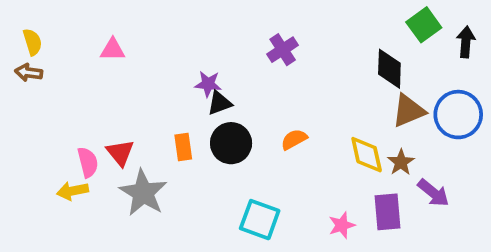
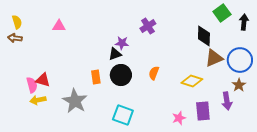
purple star: (208, 84) -> (122, 43), moved
orange semicircle: (294, 139) -> (154, 73), turned -40
red triangle: (120, 153) -> (43, 80), moved, turned -35
yellow diamond: (367, 155) -> (192, 81), turned -60
pink semicircle: (88, 162) -> (32, 85), moved
brown star: (401, 162) -> (239, 85), moved
purple arrow: (433, 193) -> (227, 101), turned 42
cyan square: (260, 220) -> (123, 115), moved

